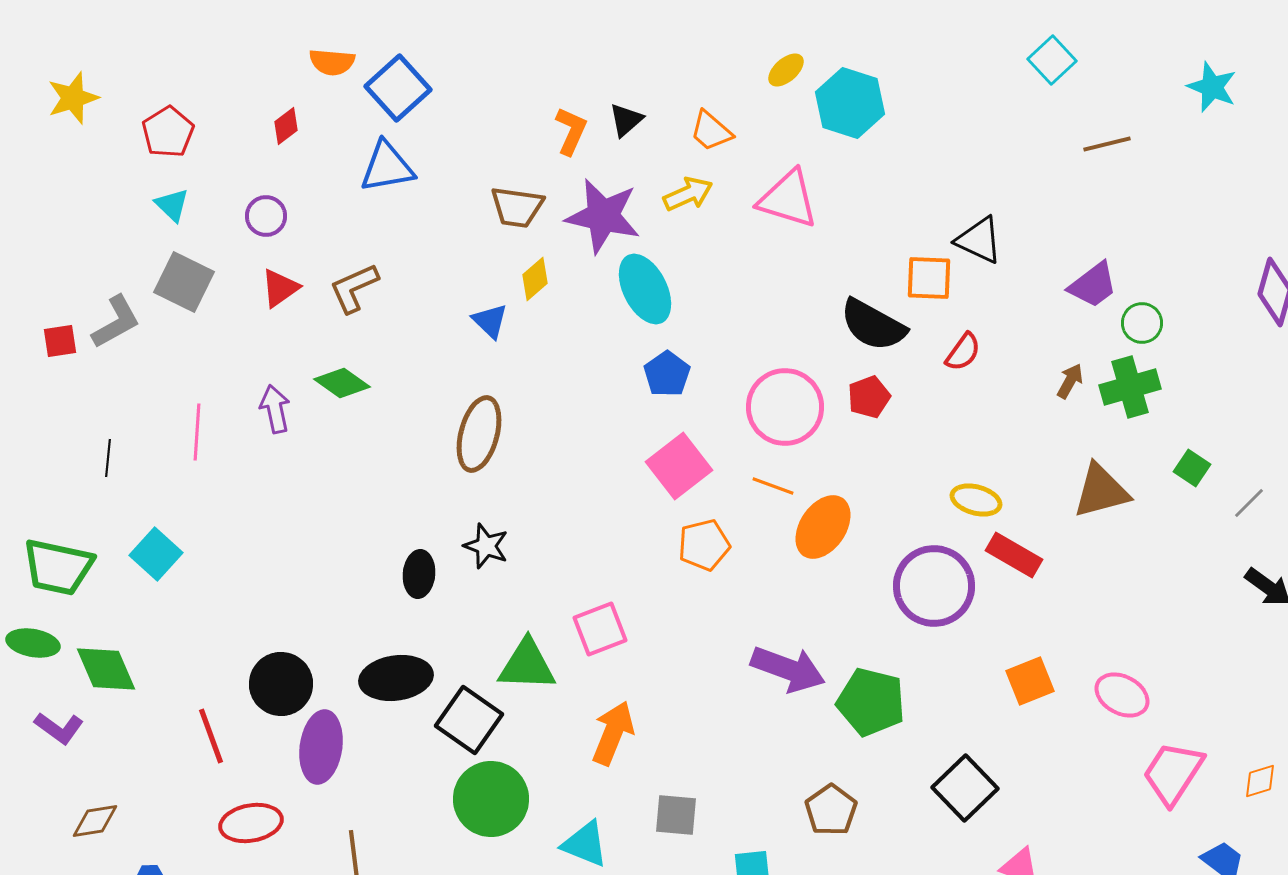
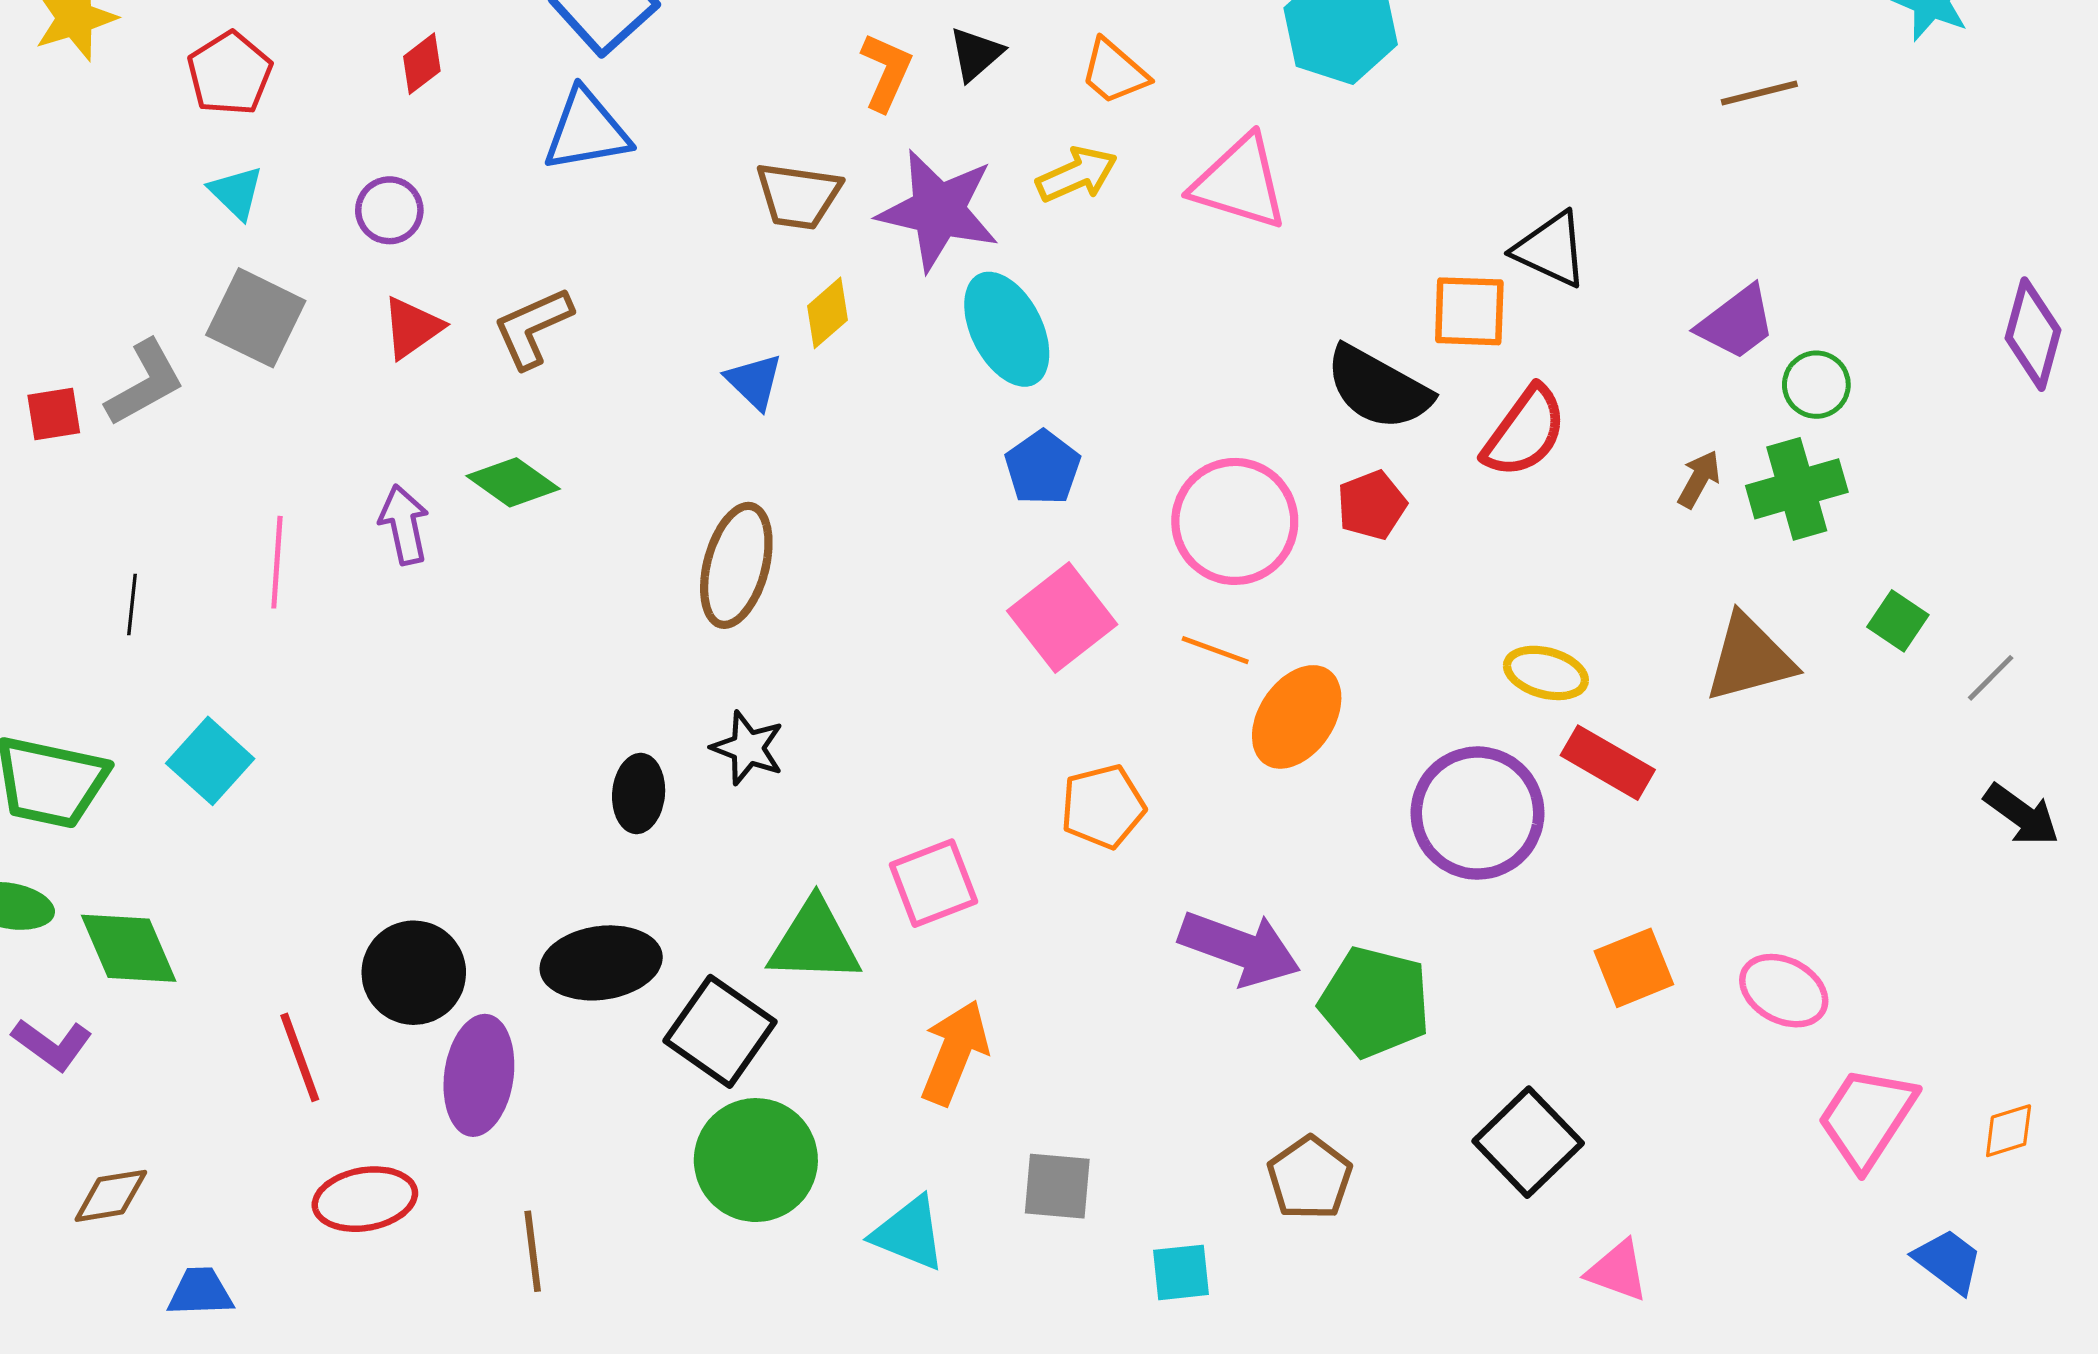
red semicircle: (963, 352) -> (1525, 432), size x1.5
orange pentagon: (704, 545) -> (1103, 807), moved

